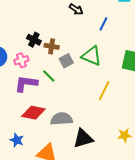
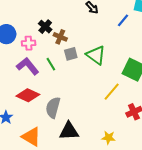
blue line: (103, 24) -> (123, 20), moved
purple L-shape: (26, 84) -> (28, 66), turned 30
yellow line: (104, 91) -> (112, 92), moved
gray semicircle: (61, 119) -> (53, 108), turned -85

